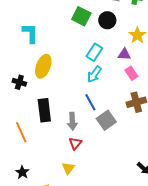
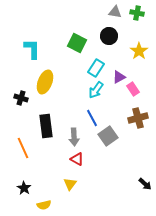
green square: (81, 16) -> (77, 43), moved
purple triangle: (124, 54) -> (119, 77), moved, turned -32
red triangle: (75, 143) -> (77, 159), turned -40

